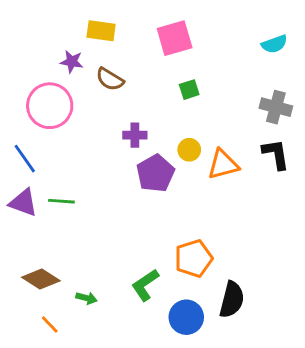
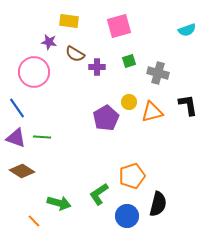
gray cross: (276, 107) -> (158, 73), moved
purple cross: (135, 135) -> (97, 67), moved
brown diamond: (41, 279) -> (22, 171), moved
green arrow: (86, 298) -> (59, 203), size x1.6

